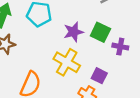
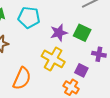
purple cross: (120, 47) -> (99, 54), moved

